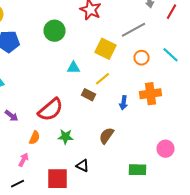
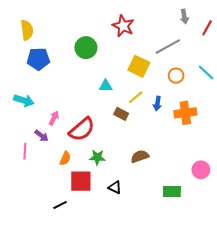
blue arrow: (124, 103) -> (157, 104), moved
brown semicircle: (106, 136) -> (140, 156), turned 36
pink arrow: (24, 160) -> (54, 118), moved
red square: (58, 179) -> (81, 181), moved
black line: (18, 184) -> (60, 205), moved

